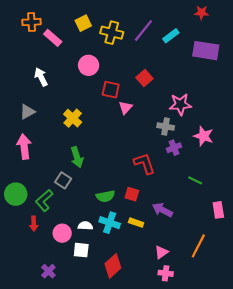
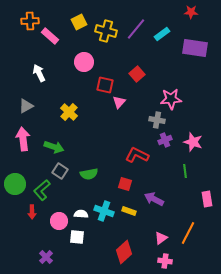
pink star: (204, 136) -> (193, 142), moved
green arrow: (77, 157) -> (54, 147), moved, turned -54
red L-shape: (144, 164) -> (137, 155), turned -45
green line: (195, 180) -> (185, 171), turned 56
green semicircle: (105, 196) -> (89, 174), moved
pink triangle: (161, 252) -> (161, 238), moved
red diamond: (113, 266) -> (124, 252), moved
pink cross: (166, 273) -> (165, 261), moved

